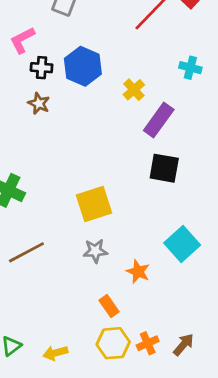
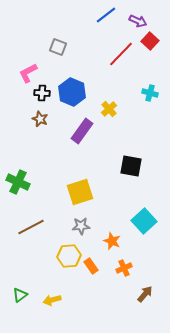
purple rectangle: (159, 120) -> (82, 131), moved
yellow hexagon: (113, 343) -> (69, 256), moved
orange cross: (148, 343) -> (124, 268), moved

